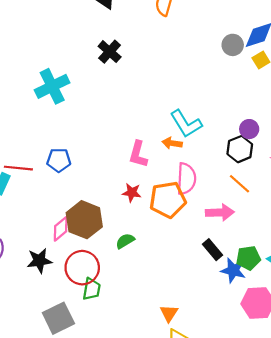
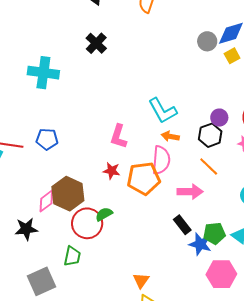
cyan cross: (52, 86) -> (43, 73), turned 32
orange arrow: (172, 143) -> (170, 136), moved
red circle: (82, 268) -> (87, 223), moved

